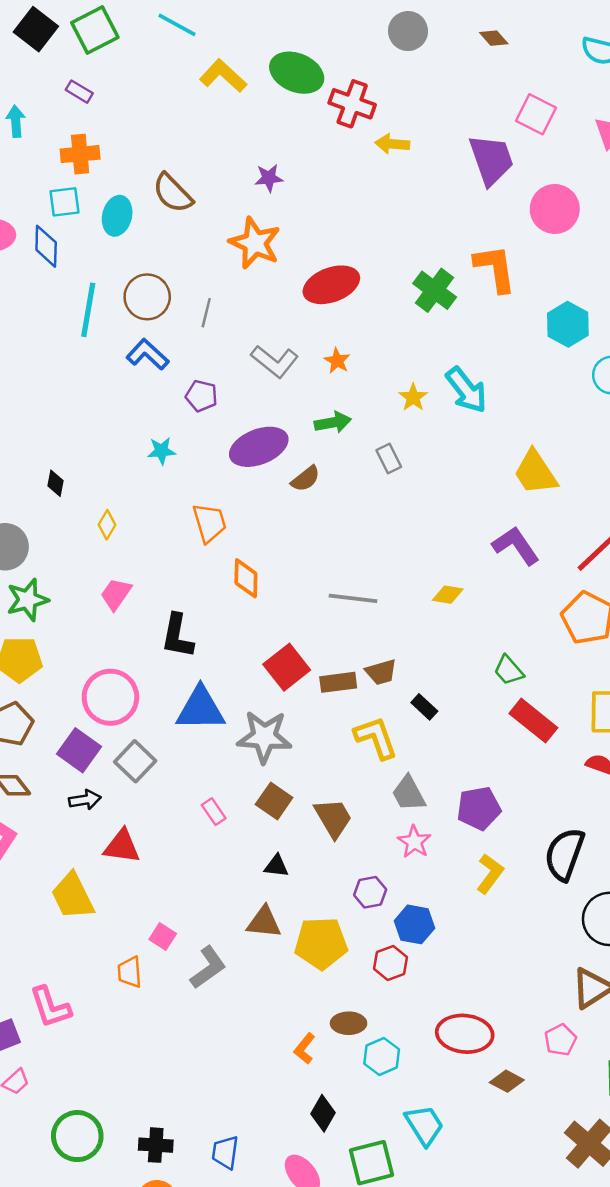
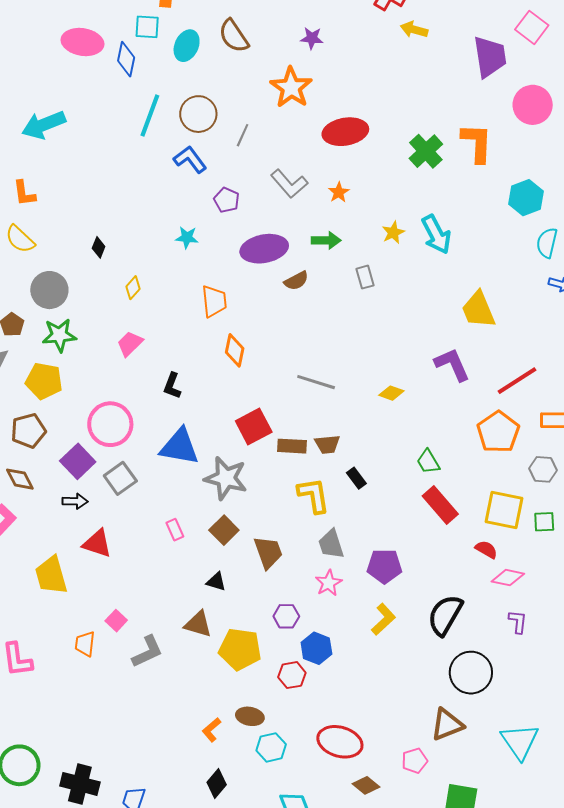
black L-shape: (177, 636) -> (172, 386), size x0.7
black cross: (156, 1145) -> (80, 784), size x1.4

